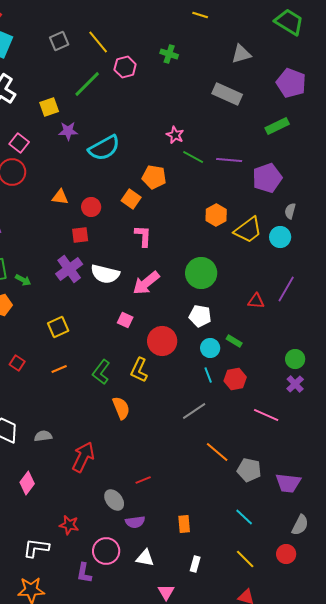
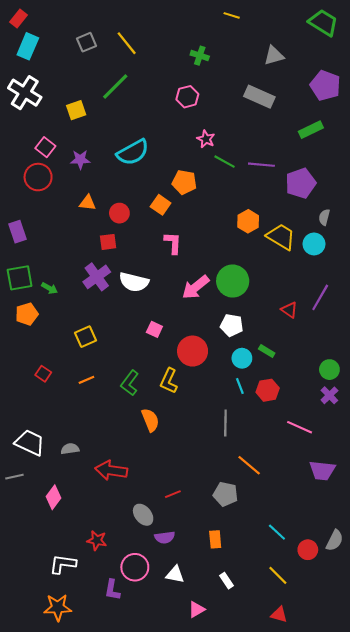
pink hexagon: (125, 67) -> (187, 97), moved
purple star: (68, 131) -> (80, 160), moved
yellow trapezoid: (248, 230) -> (281, 237), turned -112
pink arrow: (146, 283) -> (196, 287), moved
red triangle: (256, 301) -> (289, 310), turned 30
gray line: (194, 411) -> (225, 423), turned -55
red arrow: (83, 457) -> (111, 470), turned -108
gray pentagon: (249, 470) -> (225, 494), moved
purple trapezoid: (288, 483) -> (322, 470), moved
red circle: (286, 554) -> (308, 550), moved
white rectangle: (195, 564) -> (226, 581), turned -49
pink triangle: (166, 592) -> (197, 609), turned 30

